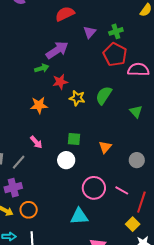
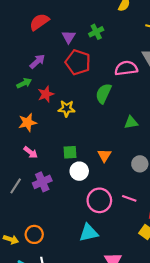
purple arrow: (57, 50) -> (37, 61), size x0.7
red pentagon: (115, 54) -> (78, 62), moved
green semicircle: (104, 95) -> (103, 93), moved
green triangle: (136, 112) -> (131, 123), moved, turned -48
pink arrow: (36, 142) -> (31, 152), moved
white circle: (66, 160) -> (79, 171), moved
purple cross: (13, 188) -> (42, 182), moved

